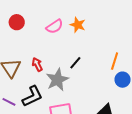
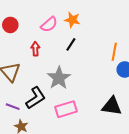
black line: (75, 63) -> (71, 44), moved
red arrow: (37, 64) -> (35, 49), moved, turned 32

